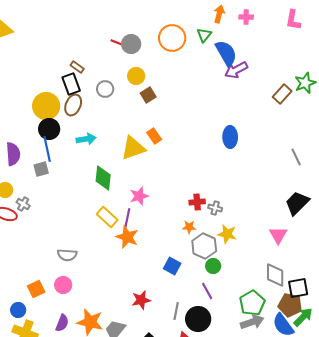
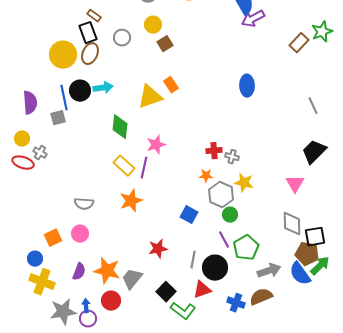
black circle: (49, 129) -> (80, 91), moved
orange star: (127, 237) -> (131, 201), moved, turned 30
green pentagon: (252, 303) -> (246, 248), moved

